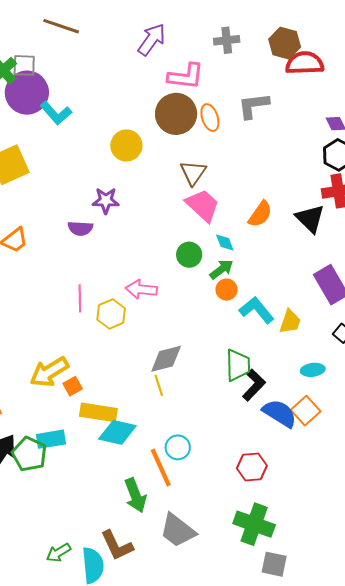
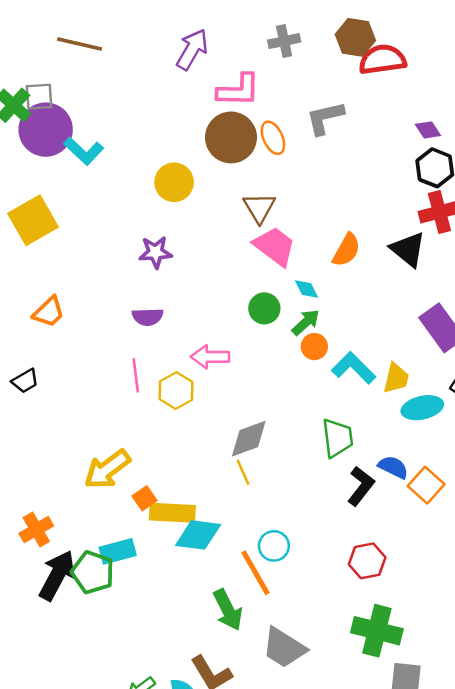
purple semicircle: (80, 228) -> (148, 317), moved
cyan ellipse: (313, 370) -> (422, 408), moved, size x1.4
black L-shape: (254, 385) -> (361, 486), moved
orange square: (73, 386) -> (144, 498), moved
blue semicircle: (280, 413) -> (393, 467), moved, size x0.7

